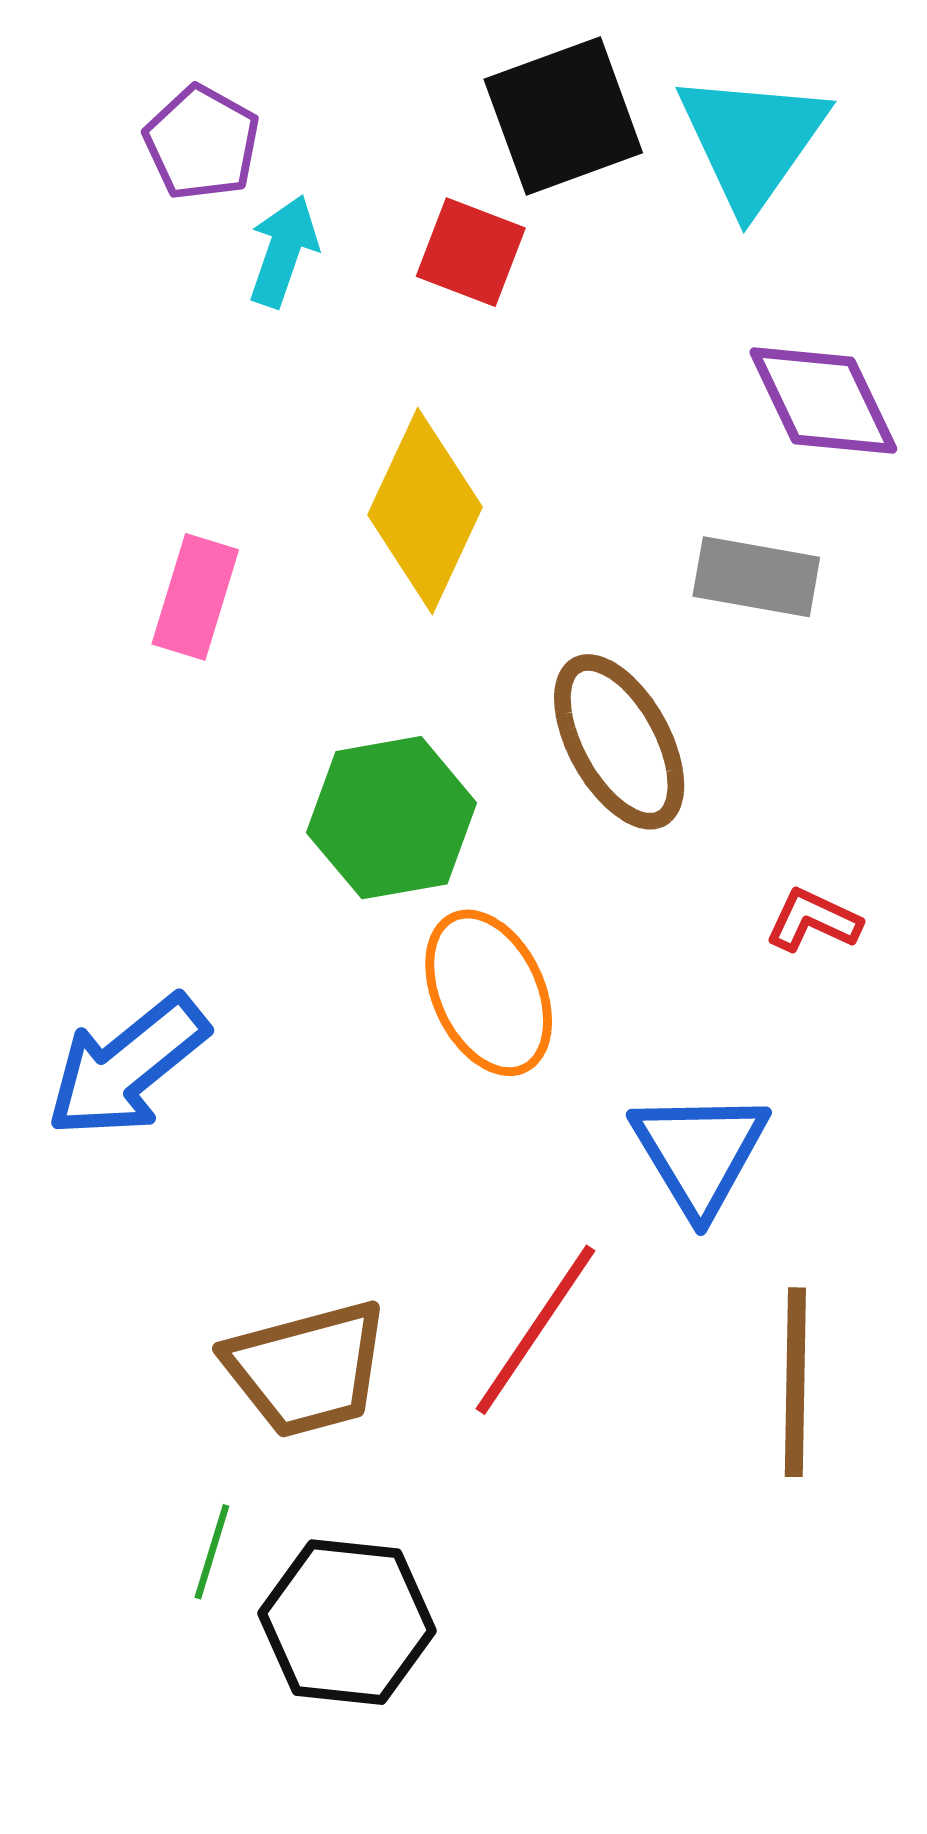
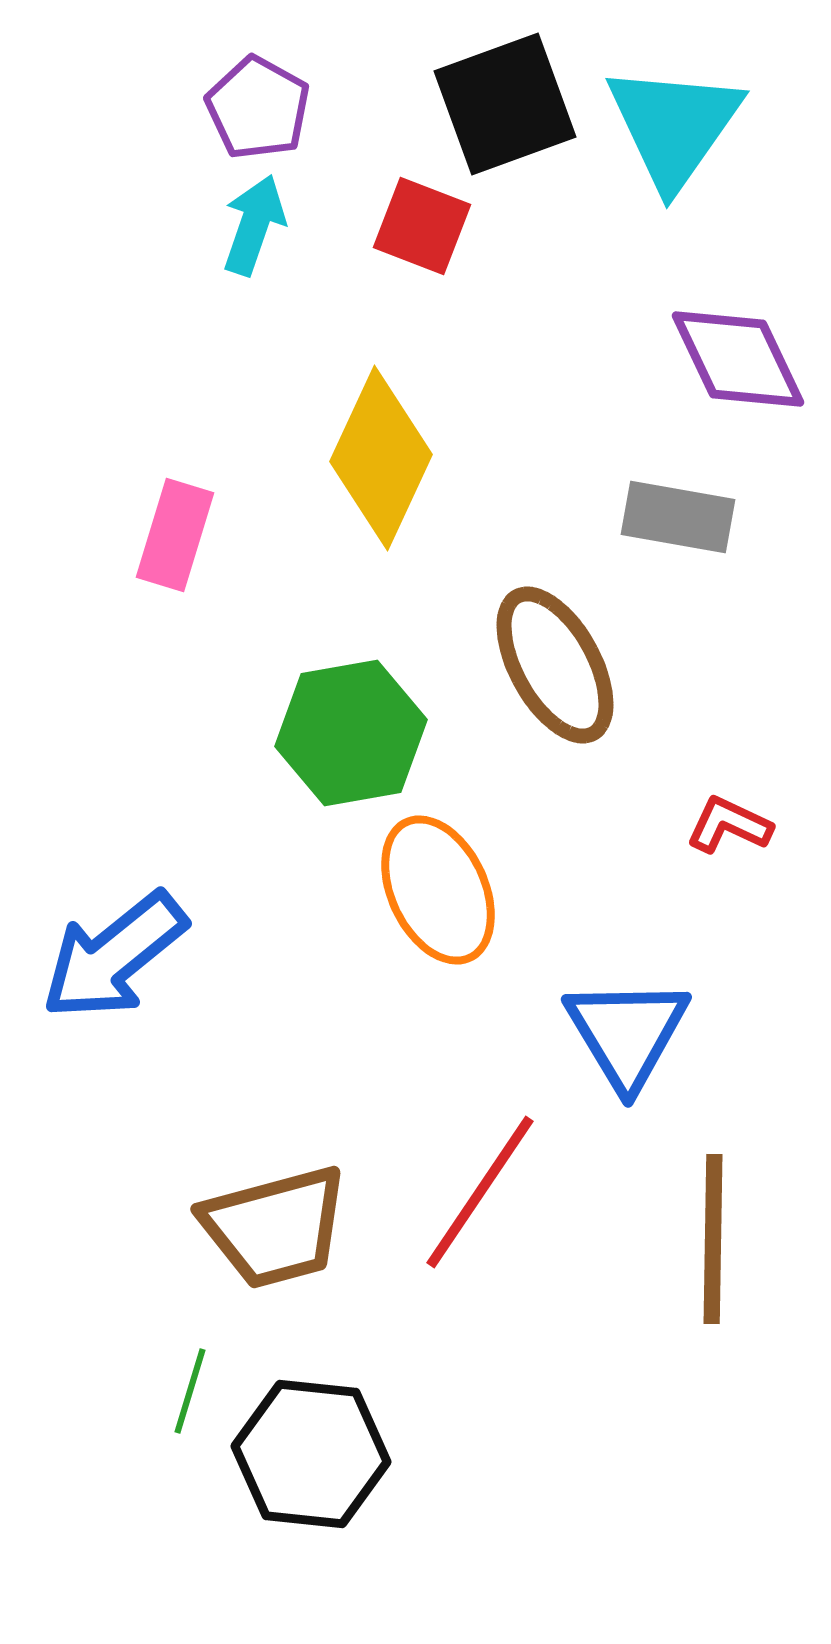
purple pentagon: (202, 143) -> (258, 108), moved

